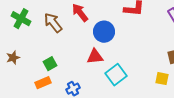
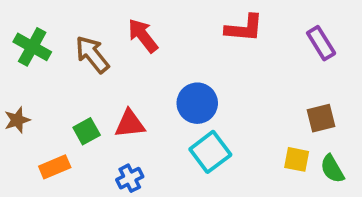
blue circle: (104, 32) -> (197, 103), moved
red triangle: (95, 57) -> (130, 124), moved
orange rectangle: (43, 83) -> (55, 167), moved

